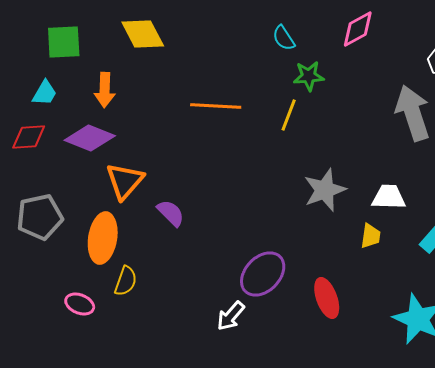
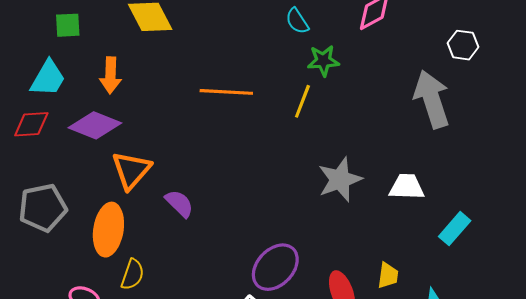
green square: (64, 42) -> (68, 25), size x0.7
cyan trapezoid: (45, 93) -> (48, 78), size x1.4
yellow trapezoid: (371, 236) -> (388, 275), moved

